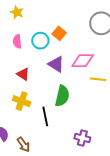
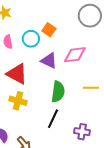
red triangle: (23, 74) -> (17, 74), size x1.6
yellow line: (98, 79) -> (91, 88), moved
black line: (45, 116) -> (53, 119), moved, turned 42

